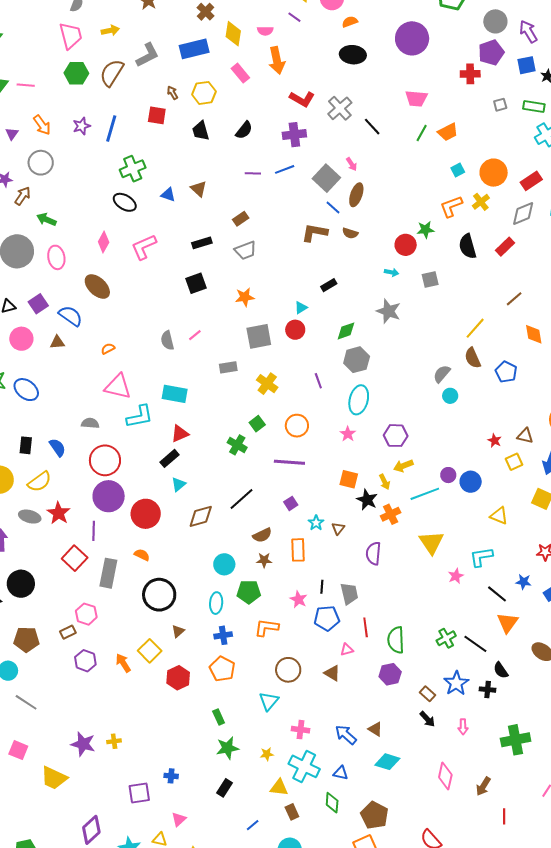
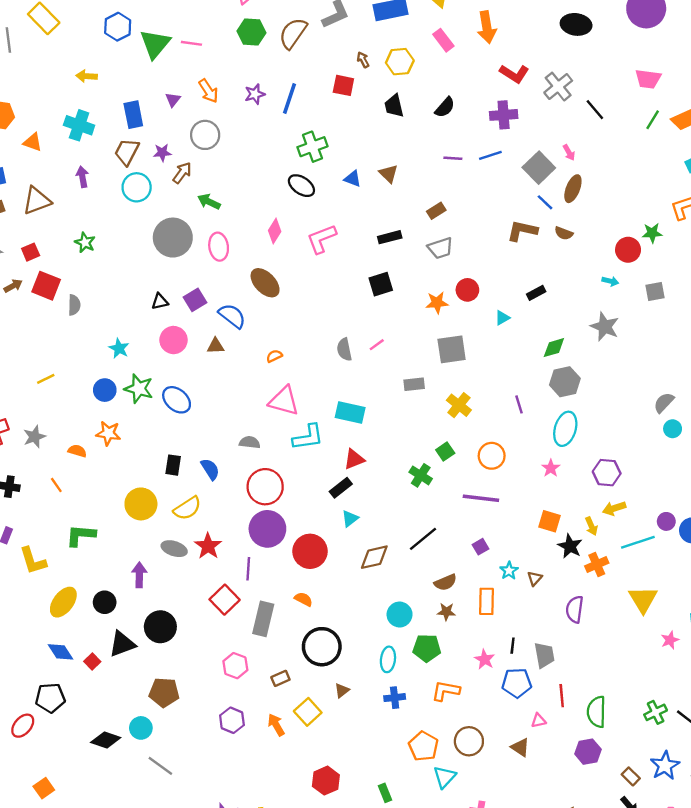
red circle: (295, 330) -> (467, 290), moved
brown rectangle: (68, 632) -> (280, 678), moved
orange pentagon: (222, 669) -> (423, 746), moved
red hexagon: (178, 678) -> (326, 781), moved

